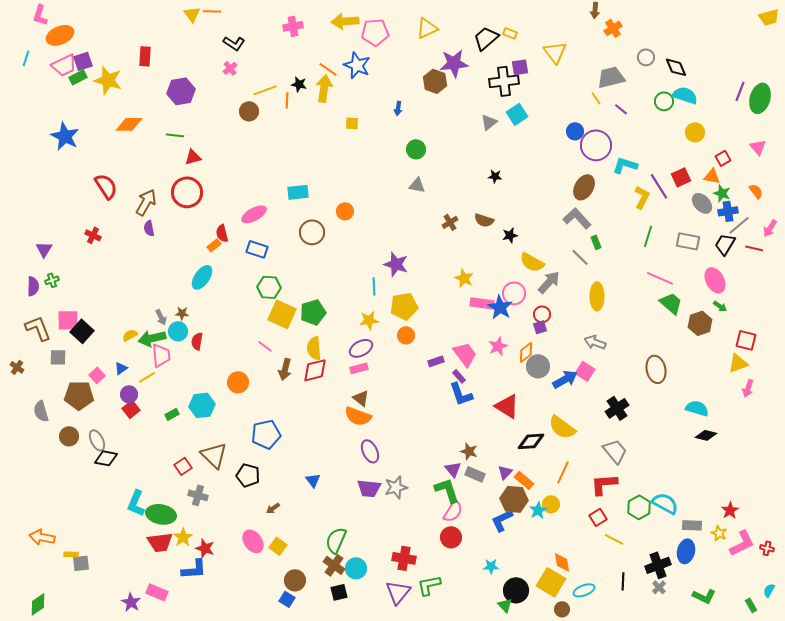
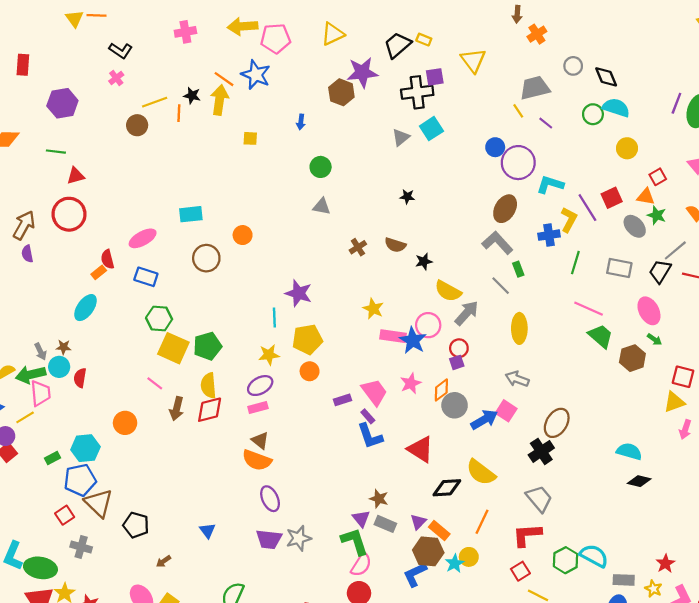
blue cross: (728, 211) -> (549, 235), moved
brown ellipse: (656, 369) -> (557, 423), moved, turned 44
blue pentagon: (266, 434) -> (80, 480), moved

